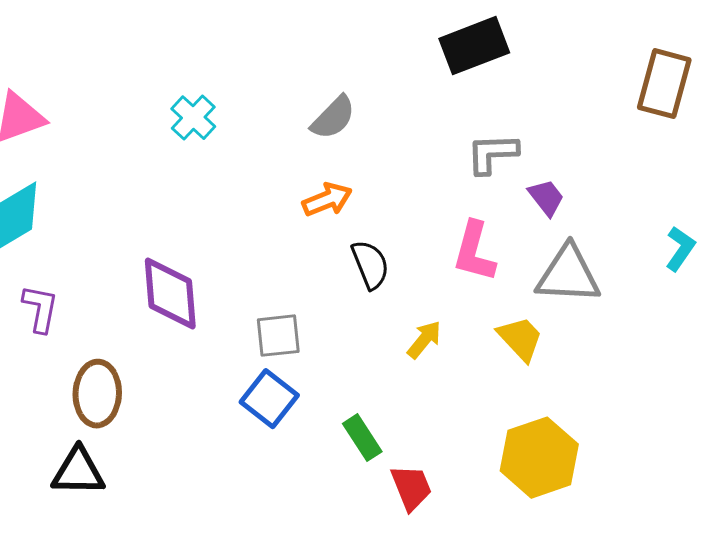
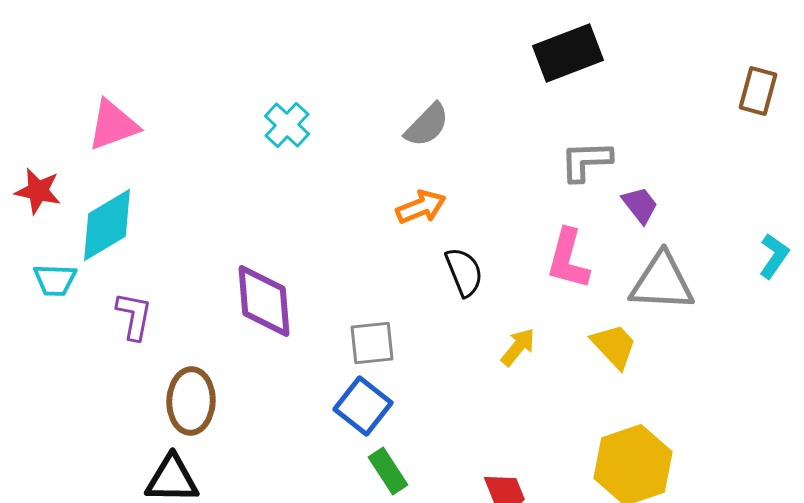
brown rectangle: (664, 84) -> (758, 91), size x0.7
green rectangle: (362, 438) -> (388, 471), moved

